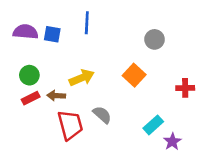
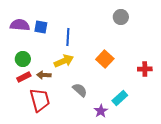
blue line: (87, 23) -> (68, 37), moved
gray circle: (155, 39) -> (121, 17), moved
red trapezoid: (70, 125) -> (40, 100), moved
purple star: (172, 142) -> (101, 111), moved

